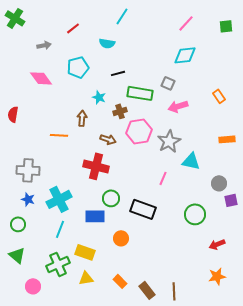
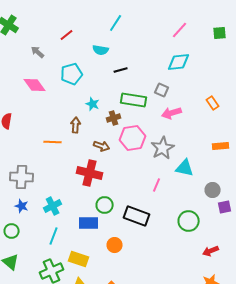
gray arrow: (44, 45) -> (38, 52), turned -128
black line: (118, 73) -> (121, 70), moved
cyan cross: (59, 199) -> (53, 206), size x0.7

